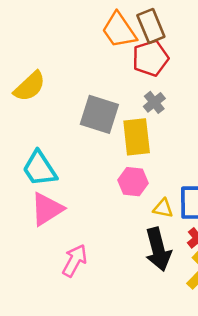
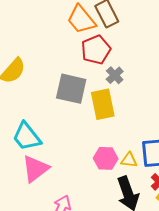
red pentagon: (150, 58) -> (96, 50), moved
pink hexagon: (133, 182) -> (106, 158), moved

